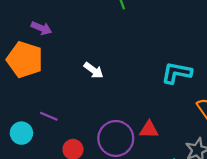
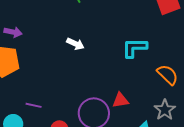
white arrow: (94, 70) -> (75, 44), moved

